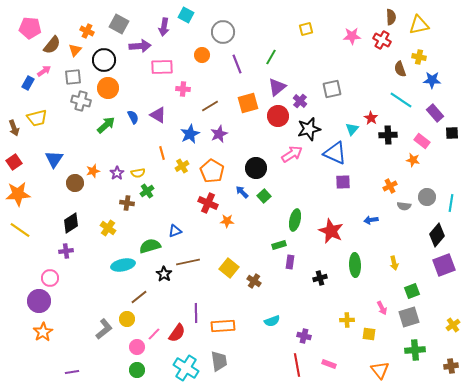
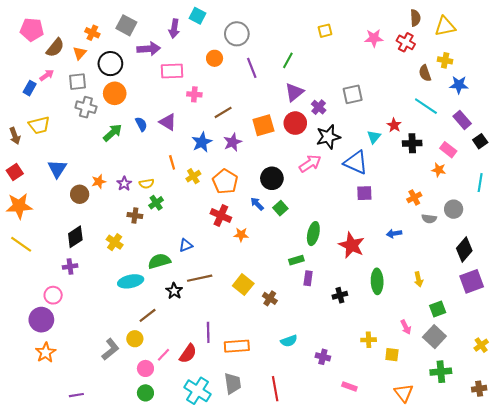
orange square: (248, 103) -> (263, 125), moved
black square: (452, 133) -> (480, 141), turned -32
cyan line: (451, 203) -> (480, 183), moved
gray square: (409, 317) -> (434, 337), turned -30
red line: (297, 365) -> (275, 389), moved

